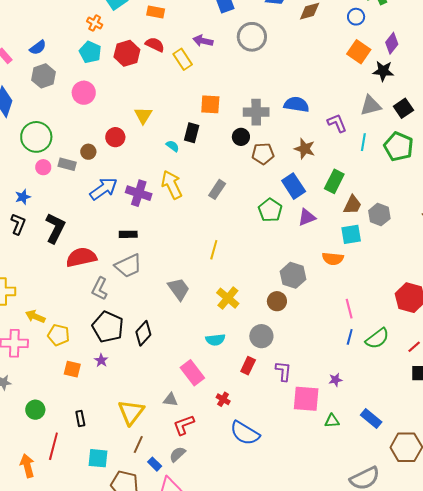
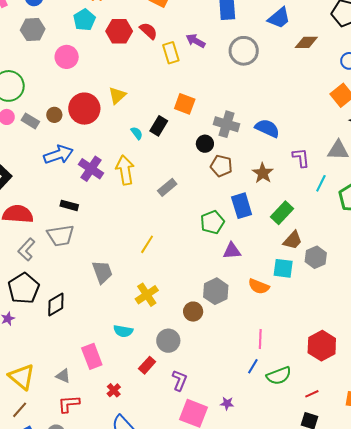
red circle: (115, 137) -> (84, 109), size x1.6
purple triangle: (307, 217) -> (232, 251), moved
yellow triangle: (131, 412) -> (22, 377), turned -44

